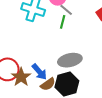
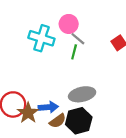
blue arrow: (39, 72) -> (48, 107), turned -54

